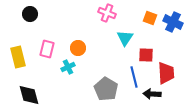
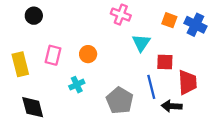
cyan cross: (68, 67) -> (77, 85), moved

